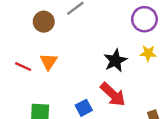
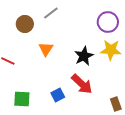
yellow star: (148, 53) -> (111, 50), size x1.5
orange triangle: (49, 62) -> (46, 49), moved

